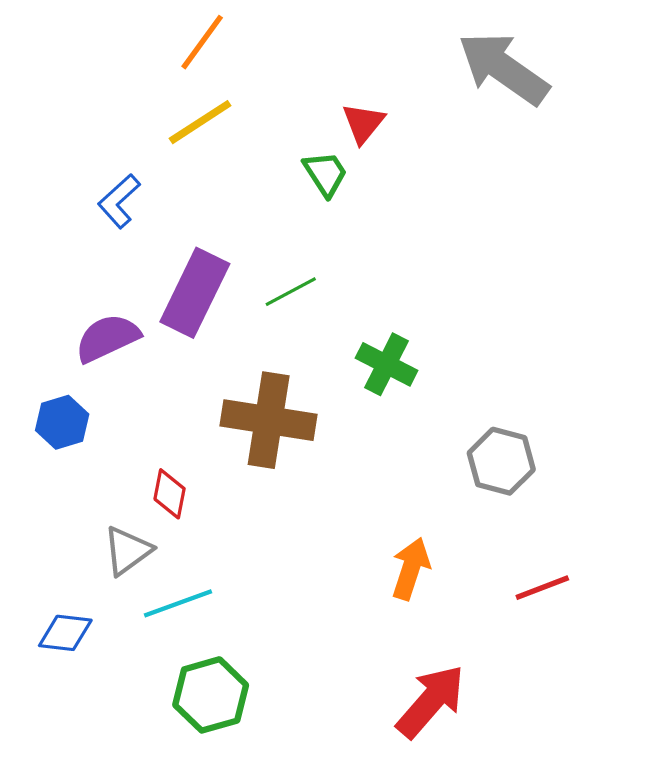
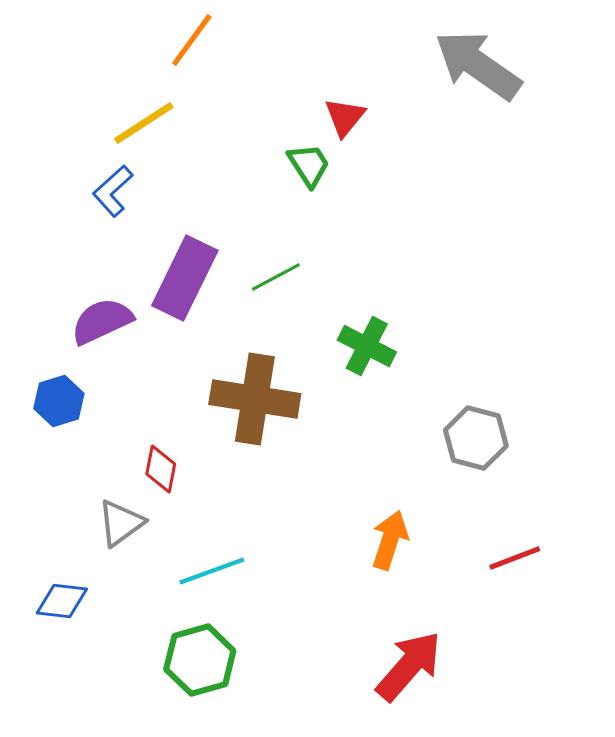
yellow line: (200, 122) -> (144, 123), moved
cyan line: (178, 603) -> (212, 571), moved

